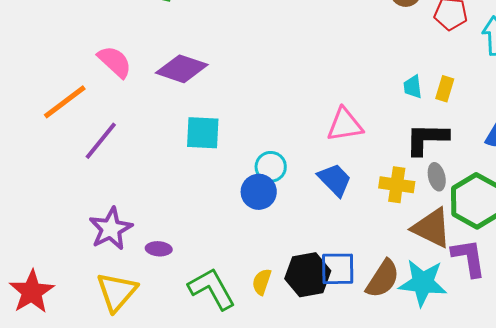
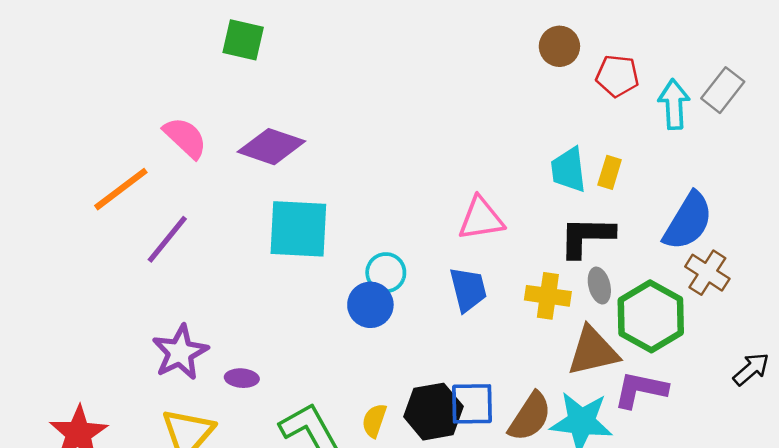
cyan trapezoid: (413, 87) -> (568, 170), size x1.5
cyan square: (203, 133) -> (298, 229), size x1.4
blue trapezoid: (335, 180) -> (468, 289), turned 30
brown triangle: (432, 228) -> (593, 351), turned -39
purple L-shape: (469, 258) -> (640, 390), turned -69

